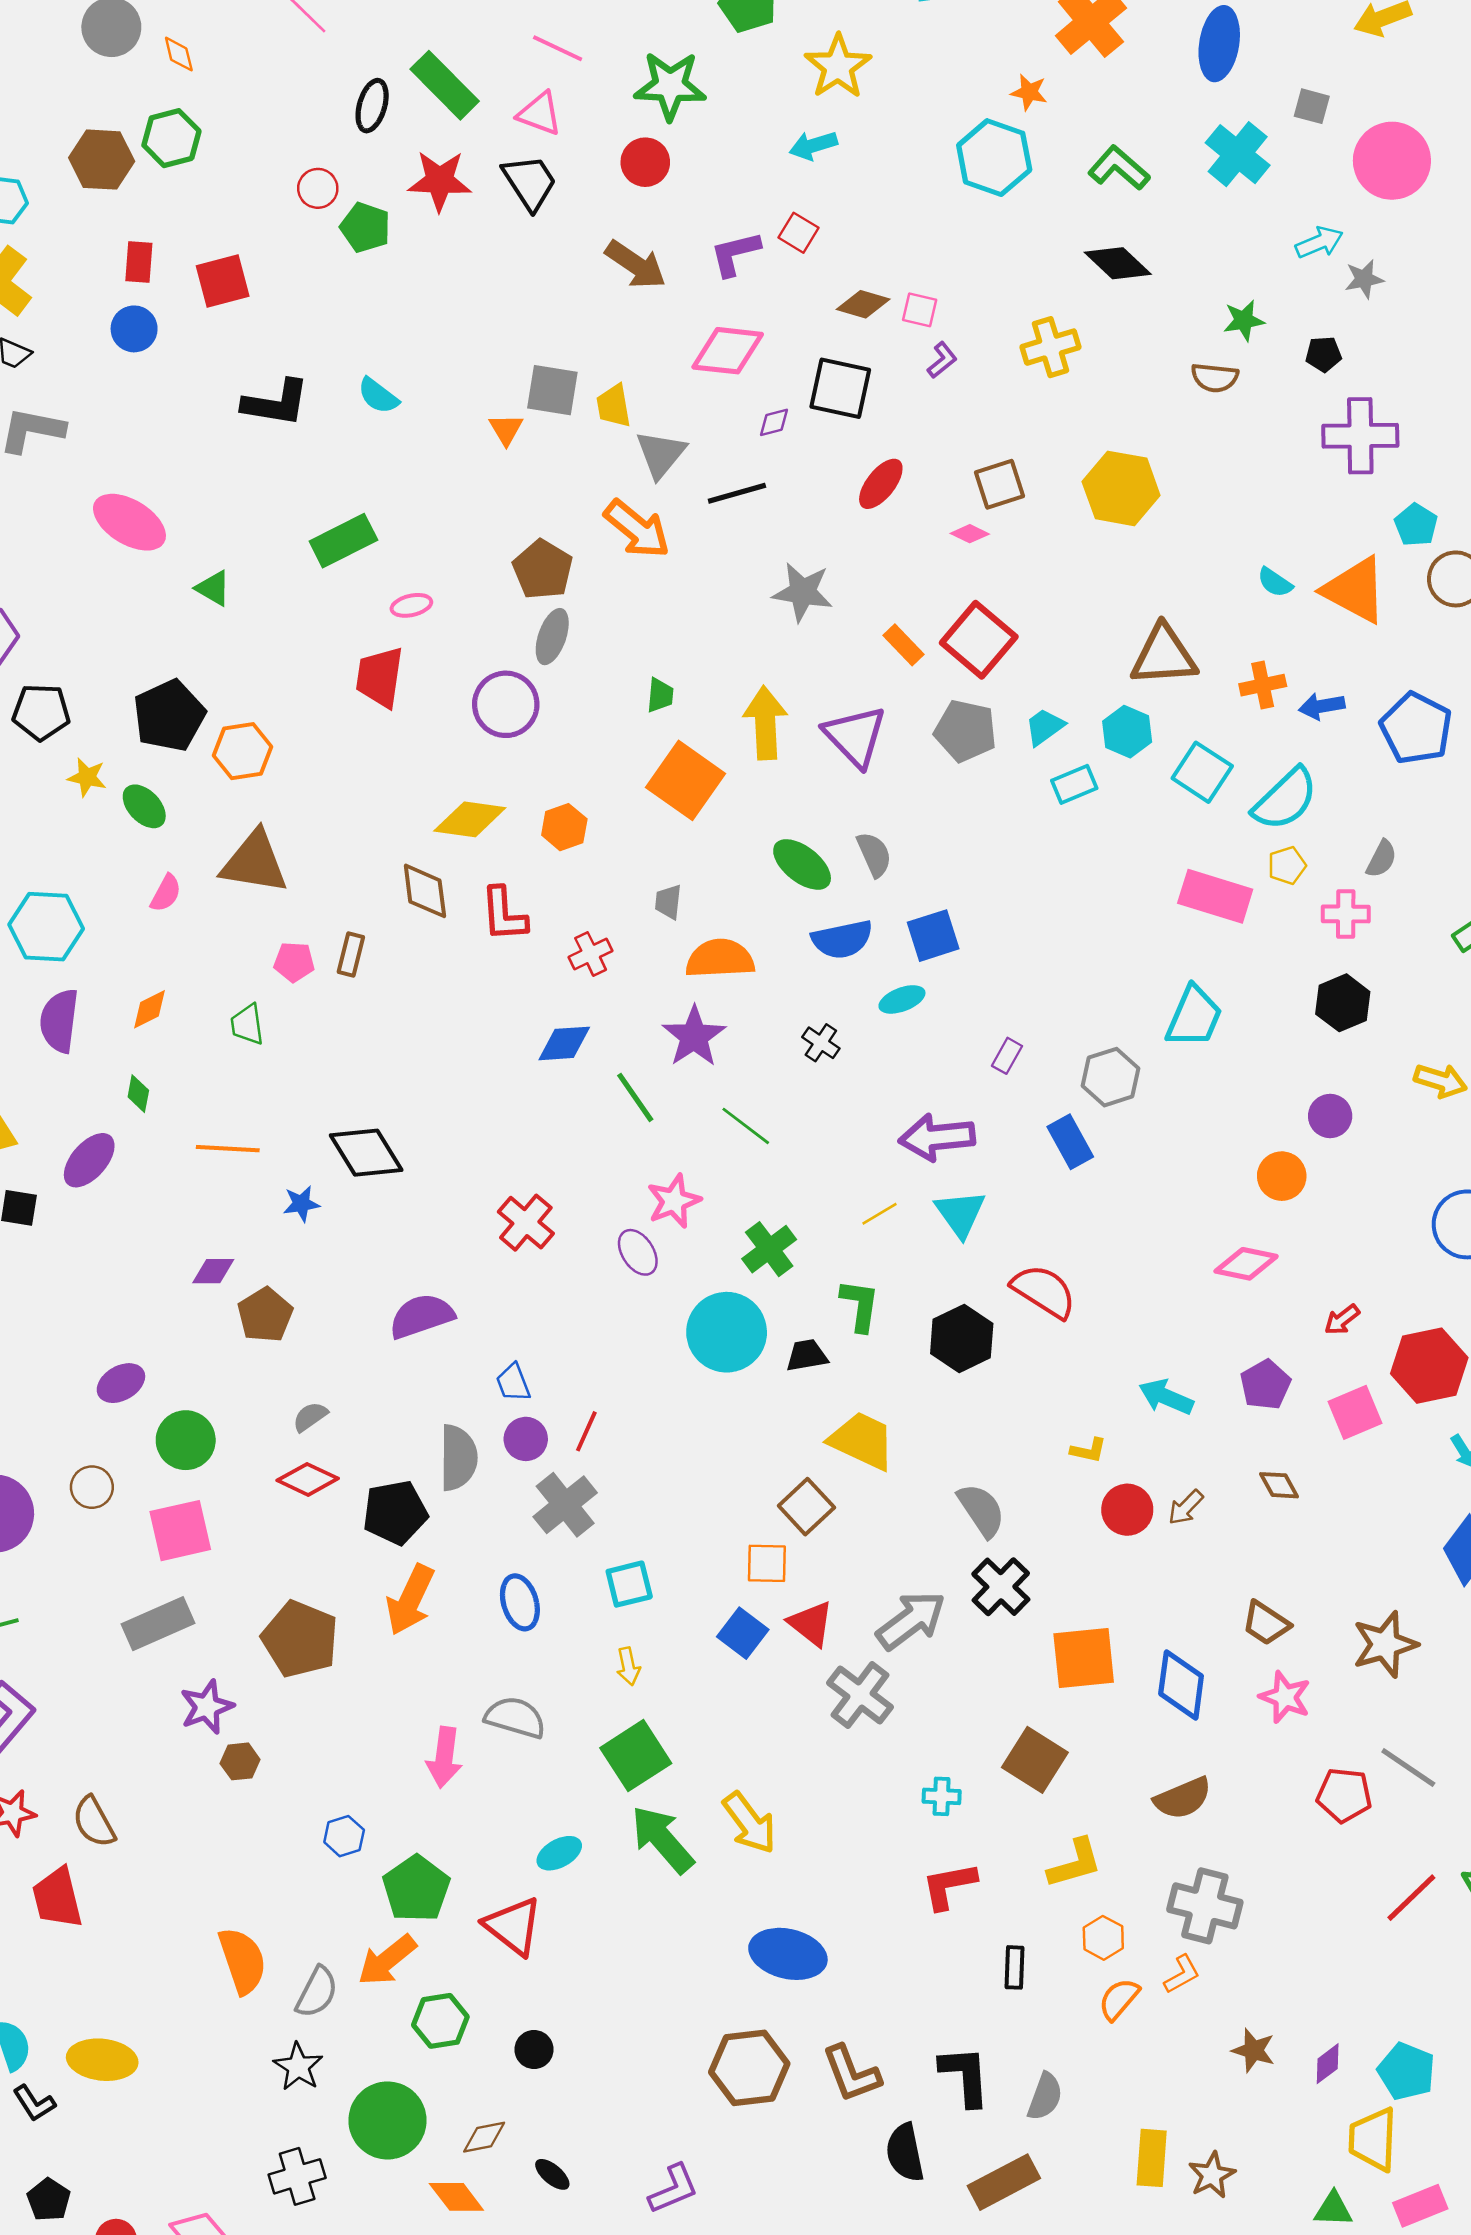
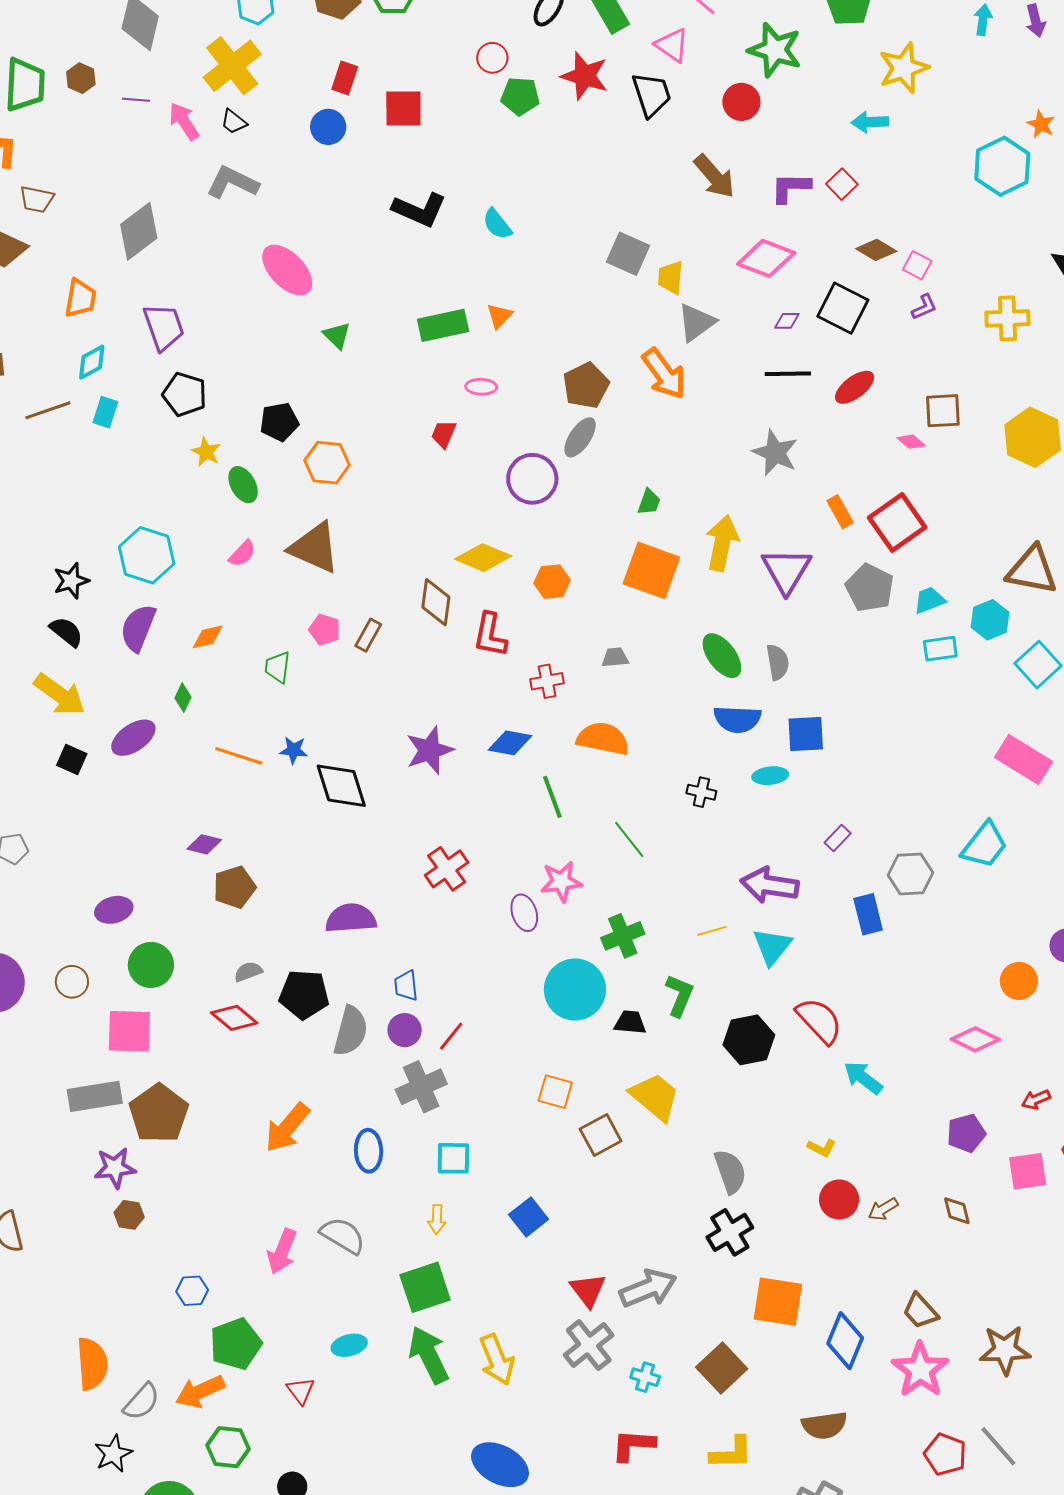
green pentagon: (365, 227) -> (520, 96), turned -30
orange triangle: (506, 429) -> (500, 316), moved
black line: (737, 493) -> (788, 374), moved
red trapezoid: (380, 677) -> (444, 434), size x0.6
black pentagon: (169, 716) -> (279, 422), size x0.7
orange square: (685, 780) -> (651, 570), turned -30
gray trapezoid: (668, 902) -> (615, 657), turned 64
orange semicircle: (720, 959) -> (603, 739), moved
purple star: (694, 1036) -> (430, 750), moved
black cross: (821, 1043) -> (701, 792), turned -36
blue star: (301, 1204) -> (294, 750), moved
cyan arrow: (1166, 1397) -> (863, 1078), moved
black pentagon: (395, 1513) -> (304, 994), moved
orange square: (767, 1563) -> (555, 1092), moved
gray arrow: (911, 1620) -> (648, 1288), moved
red triangle: (811, 1624) -> (588, 1290), moved
brown pentagon: (300, 1639) -> (159, 1113), moved
gray cross: (860, 1695) -> (589, 1345), moved
pink star: (1285, 1697) -> (920, 1370), size x1.4
red triangle: (513, 1926) -> (301, 1391), size x0.6

